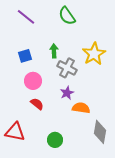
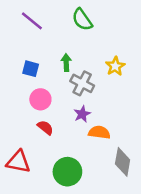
yellow star: (94, 54) -> (115, 66), size x0.7
blue square: (25, 56) -> (31, 69), turned 32
green circle: (55, 140) -> (67, 172), size x1.5

